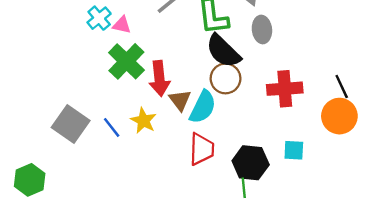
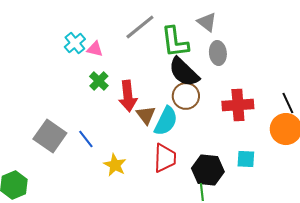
green cross: (126, 61) -> (99, 81), size x0.6
yellow star: (144, 121) -> (115, 165), moved

